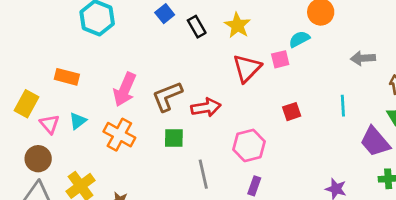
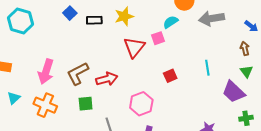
yellow star: (237, 25) -> (124, 16), turned 30
black rectangle: (197, 27) -> (94, 20), turned -56
gray arrow: (363, 58) -> (212, 18), moved, size x1.4

